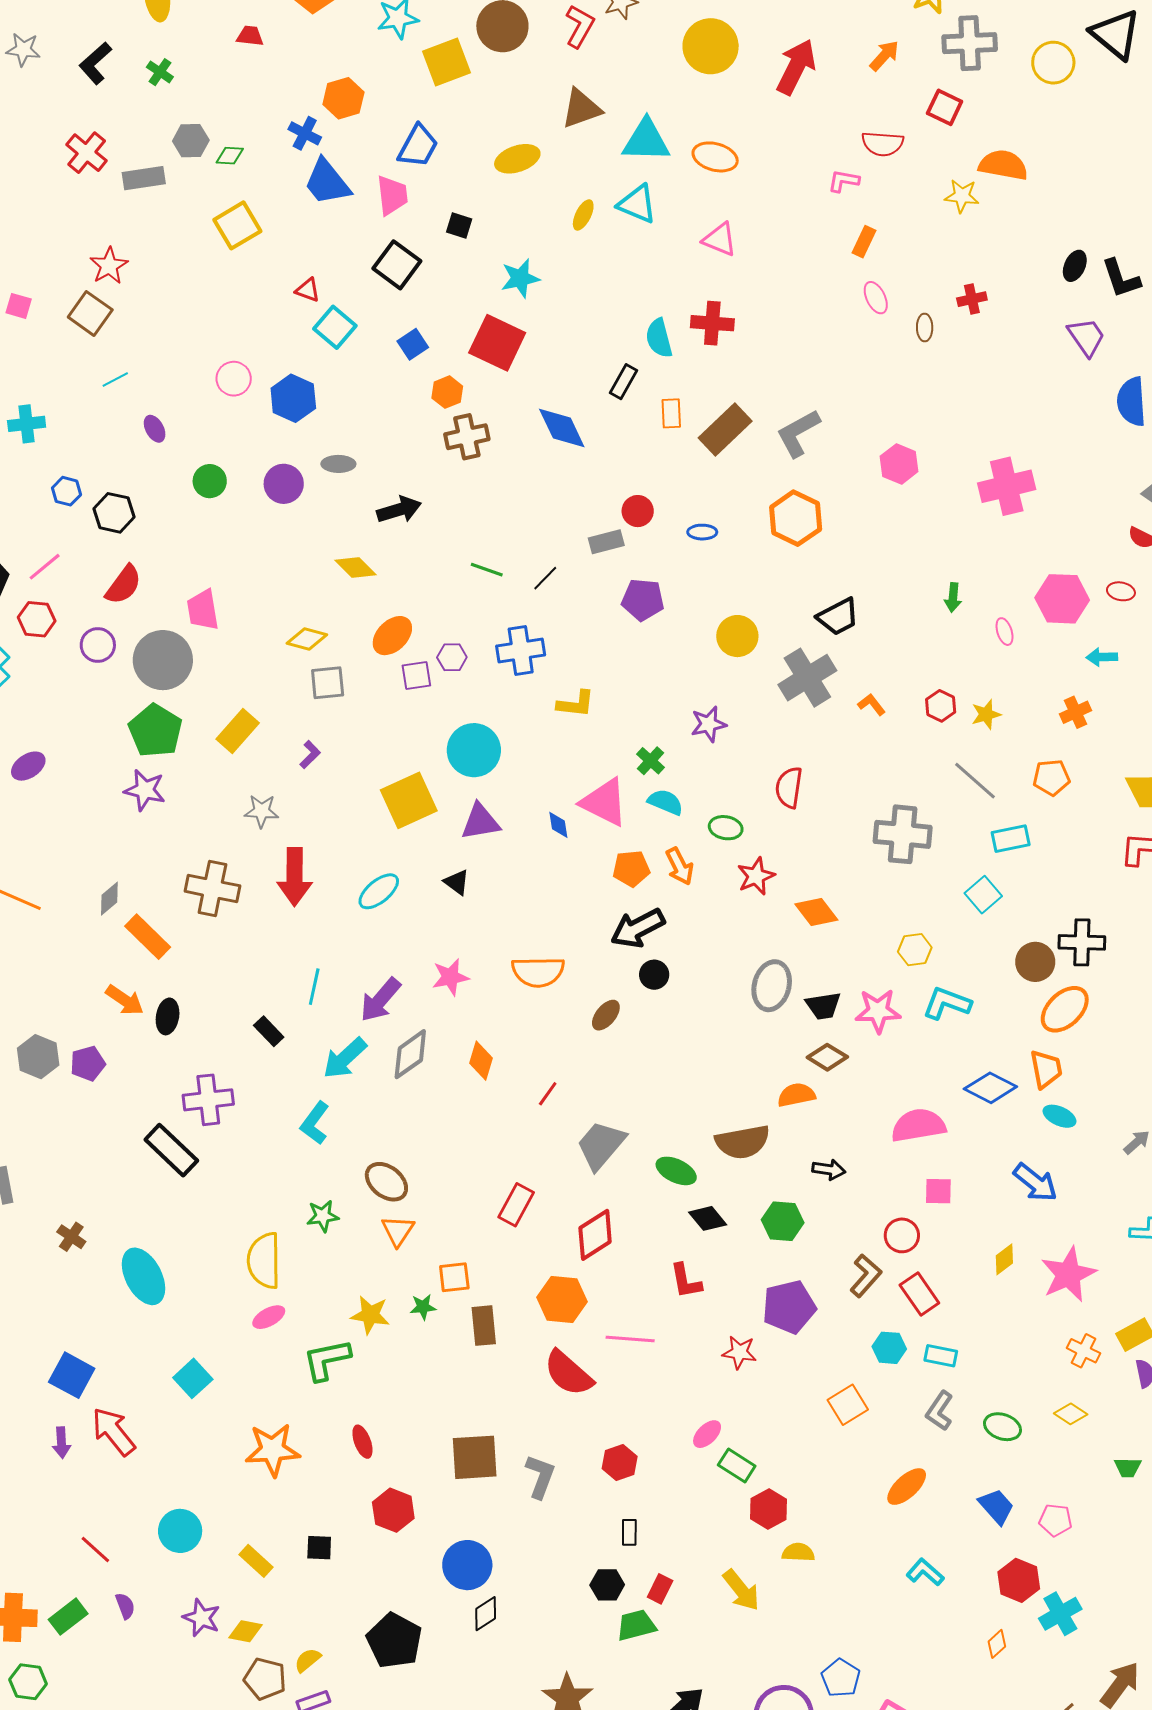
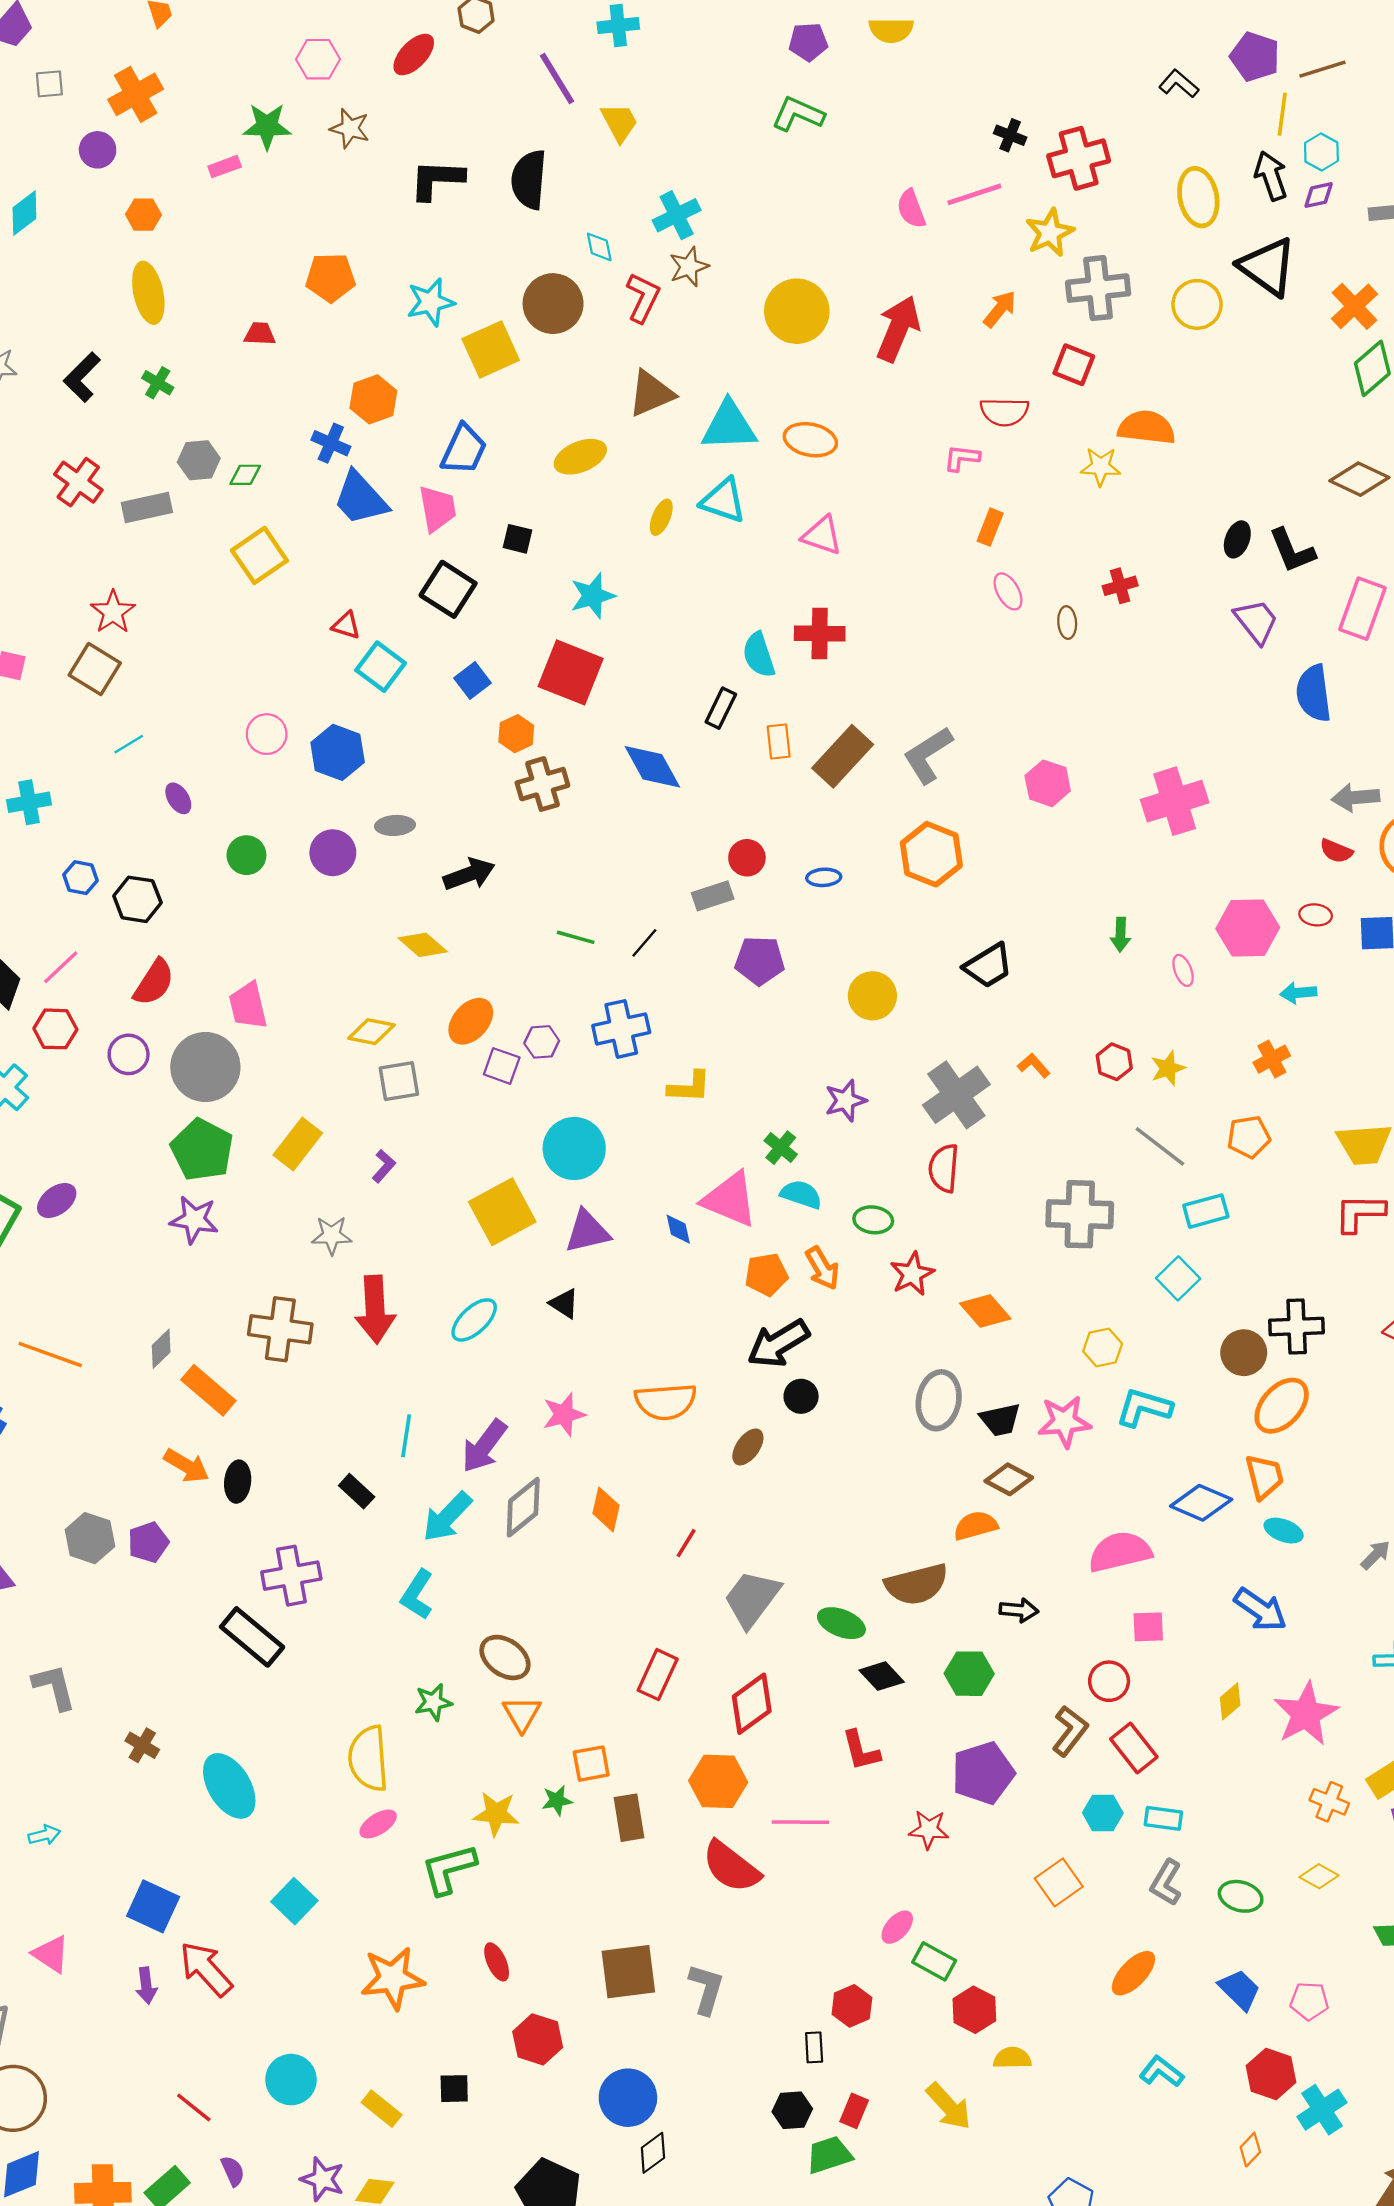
purple square: (416, 676) -> (502, 1066), turned 32
gray cross: (807, 678) -> (956, 1095), moved
red hexagon: (620, 1462) -> (852, 2006), moved

